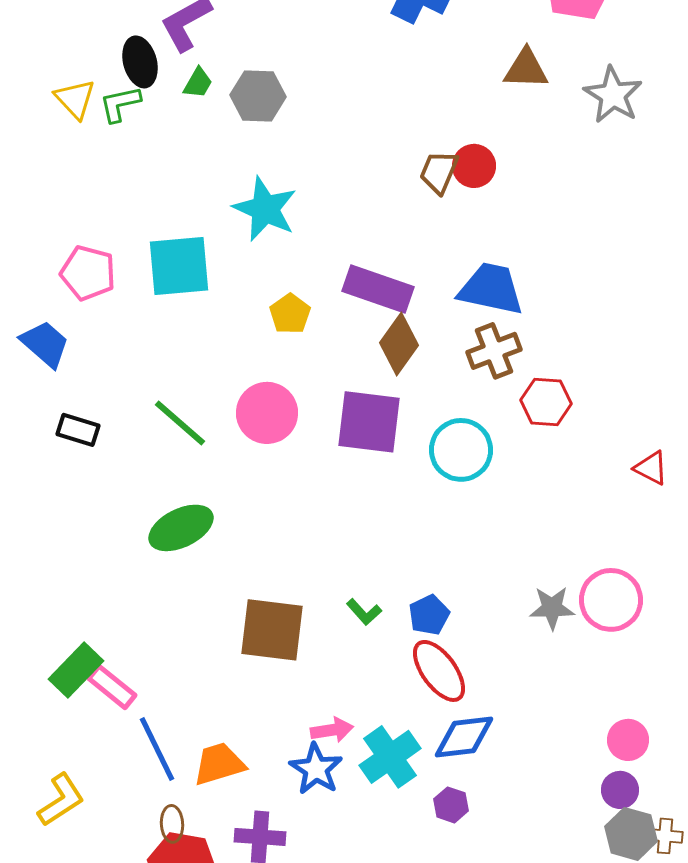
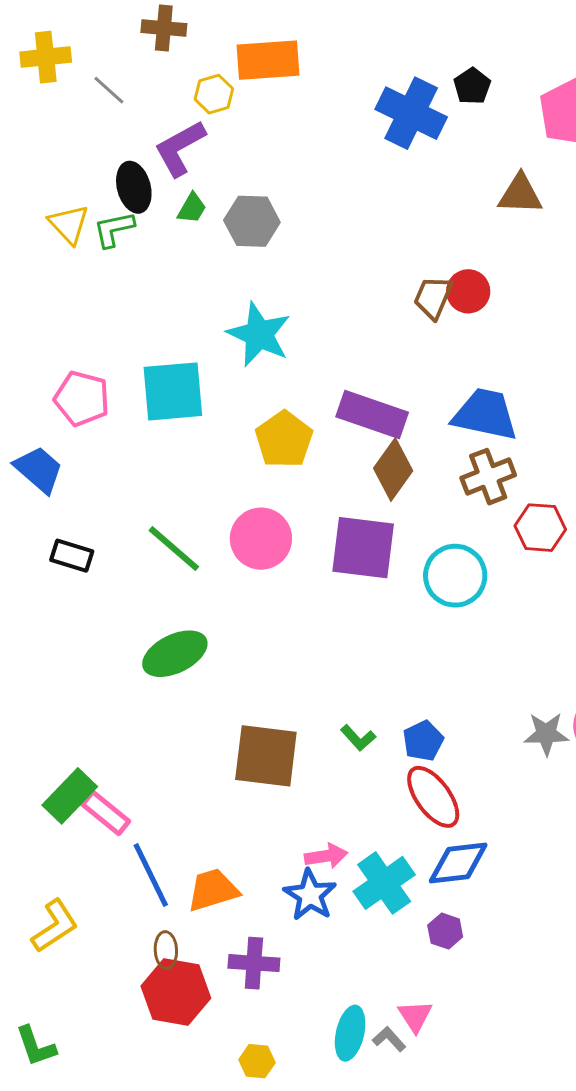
yellow pentagon: (290, 314) -> (284, 439), size x1.4

